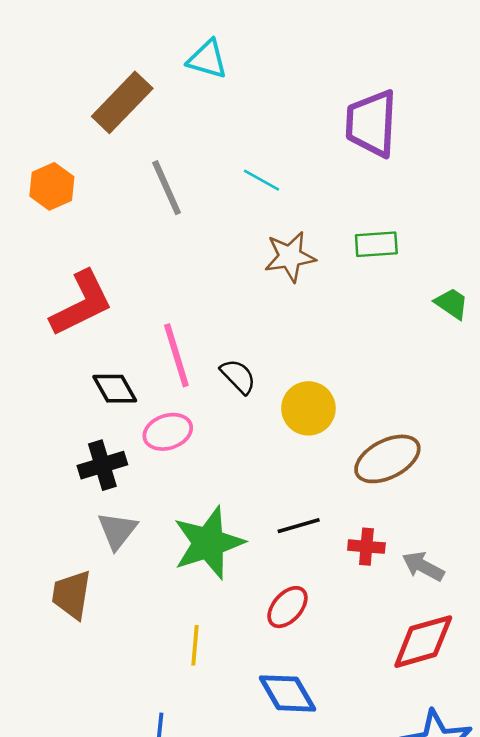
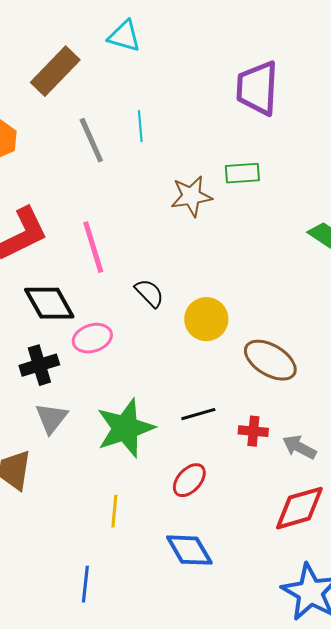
cyan line: (262, 180) -> (140, 126), moved, turned 56
green rectangle: (376, 244) -> (242, 173), moved
pink line: (176, 355) -> (93, 247), moved
black diamond: (115, 389) -> (49, 303), size x1.4
brown ellipse: (387, 459) -> (270, 360), turned 58

